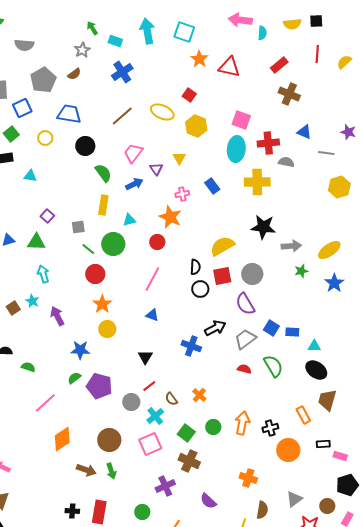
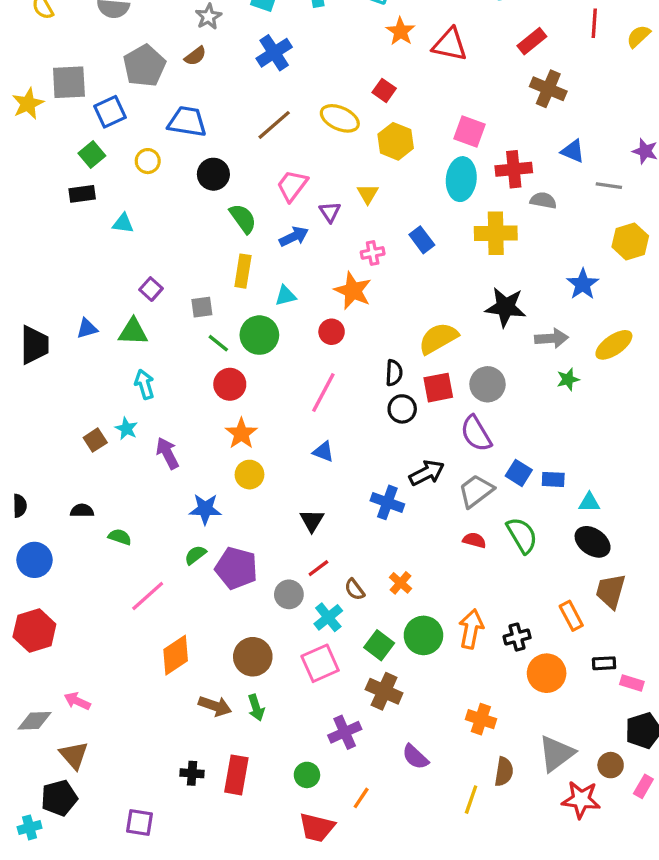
blue star: (334, 283) -> (583, 284), moved
green circle: (213, 427) -> (423, 635), size x1.5
gray triangle: (294, 499) -> (556, 754), size x1.4

